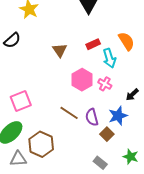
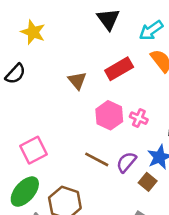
red rectangle: (93, 44) -> (119, 69), size x1.5
cyan arrow: (109, 58) -> (151, 30), moved, turned 78
purple semicircle: (92, 117) -> (126, 162), turned 60

